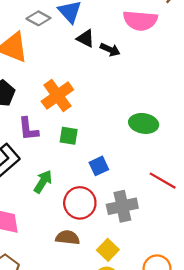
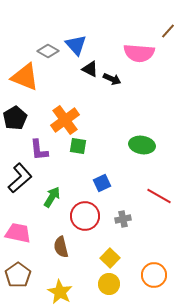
green square: (69, 136) -> (78, 146), moved
gray cross: (122, 206) -> (123, 219), size x0.6
brown semicircle: (68, 238) -> (61, 247), moved, turned -110

